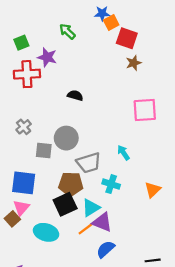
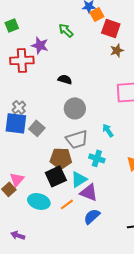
green arrow: (67, 31) -> (66, 30), moved
green square: (21, 43) -> (12, 25), moved
gray circle: (66, 138) -> (75, 108), moved
gray square: (44, 150) -> (37, 128), turned 35
blue square: (24, 183) -> (16, 123), moved
orange line: (85, 229) -> (67, 204), moved

